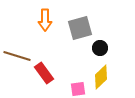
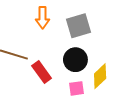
black circle: (100, 48) -> (75, 60), moved, size x1.5

